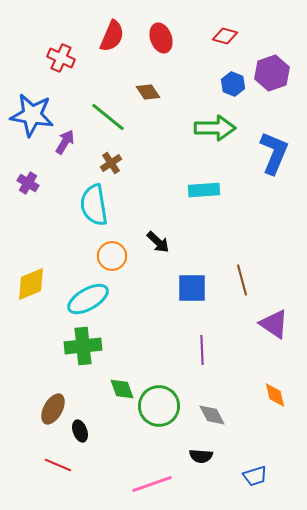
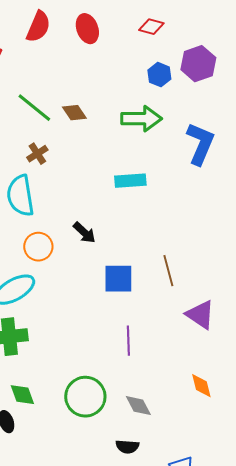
brown diamond: (148, 92) -> (74, 113), moved
green diamond: (122, 389) -> (22, 395), moved

